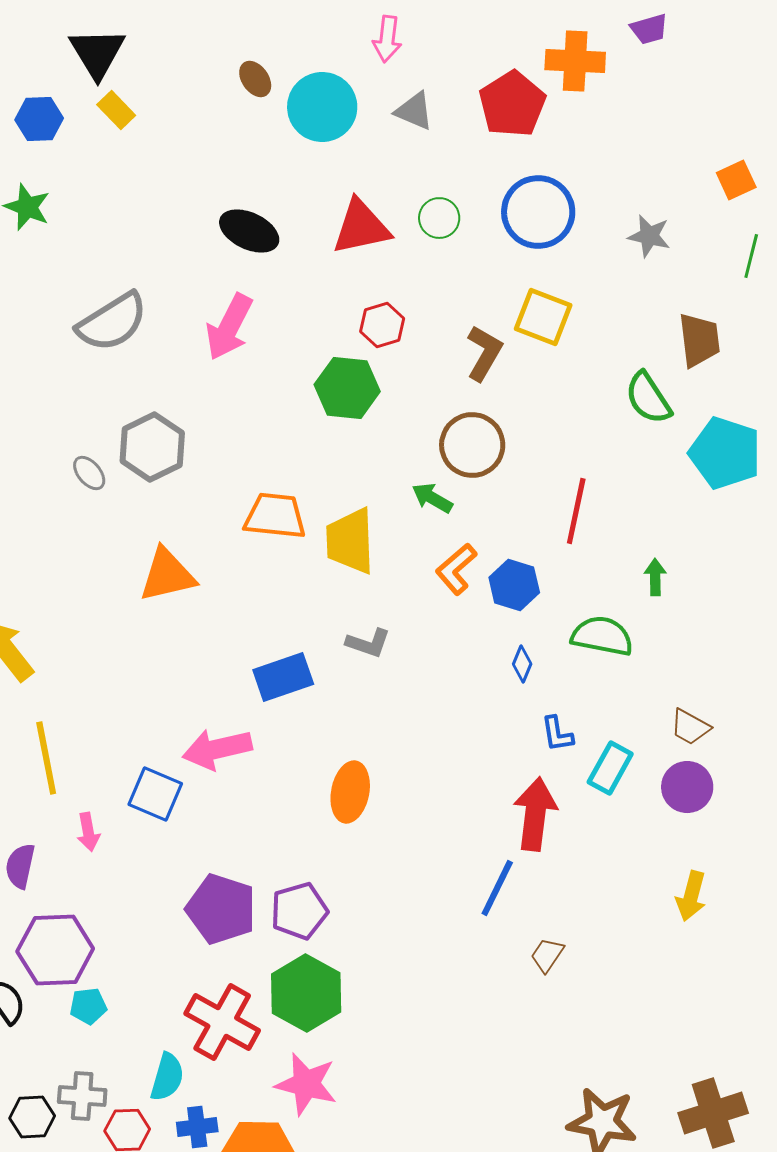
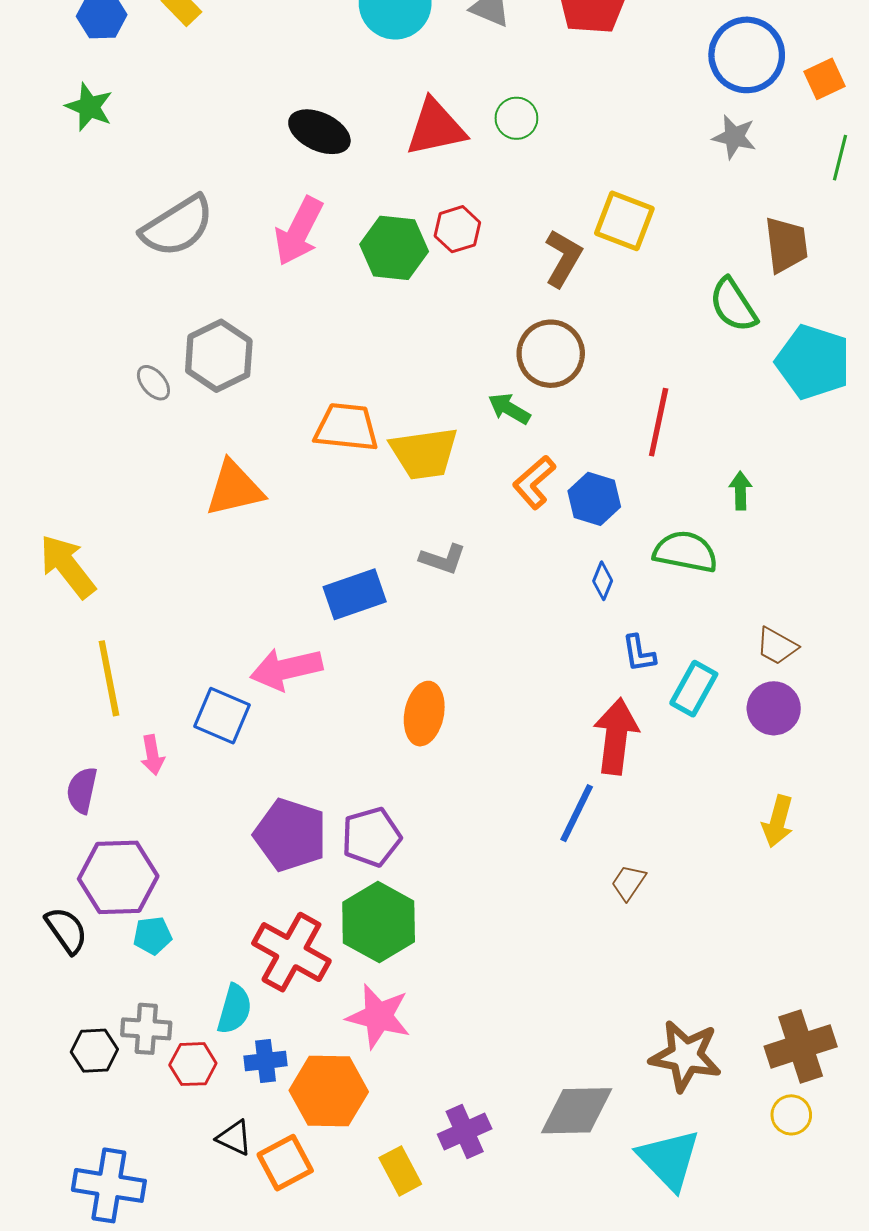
blue circle: (538, 212) -> (747, 55), moved
green hexagon: (347, 388) -> (394, 248), moved
yellow trapezoid: (350, 541) -> (424, 453), turned -96

